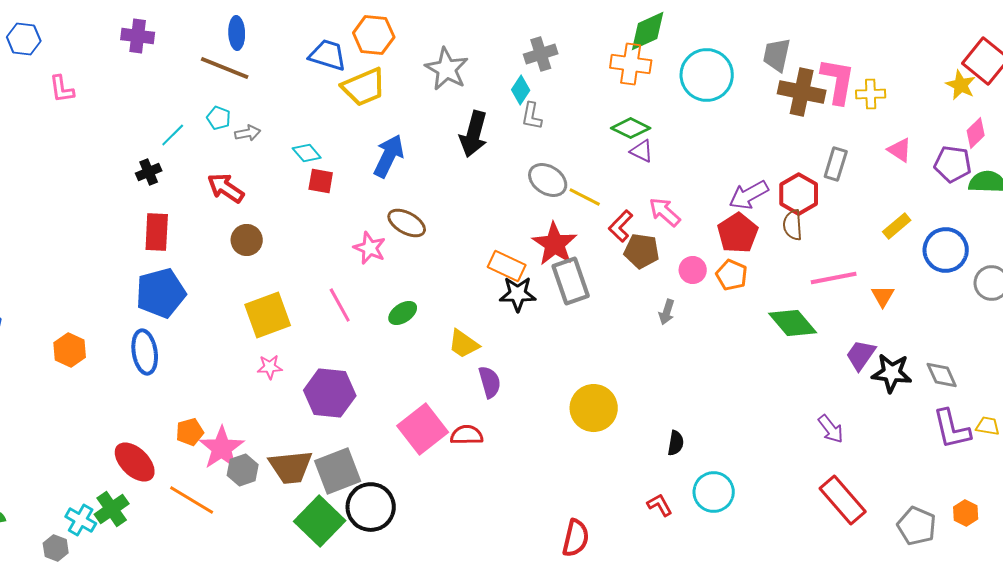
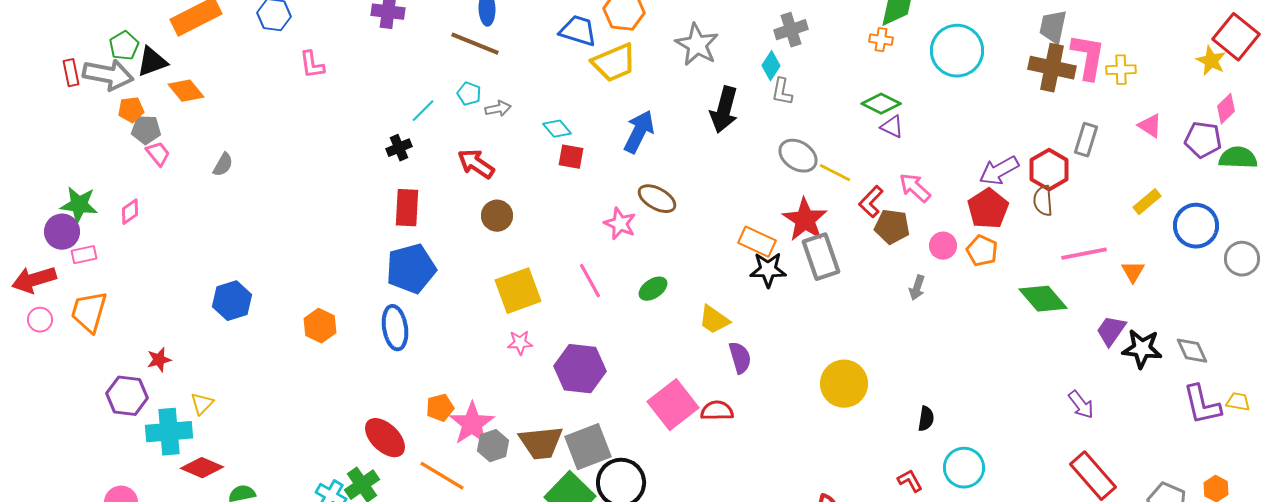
gray trapezoid: (777, 55) -> (1053, 27), moved
orange cross: (631, 64) -> (881, 40), size x0.6

